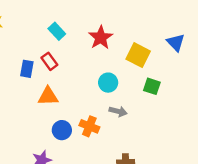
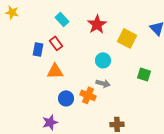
green square: (152, 86) -> (144, 74), moved
gray arrow: (118, 111) -> (103, 83), moved

